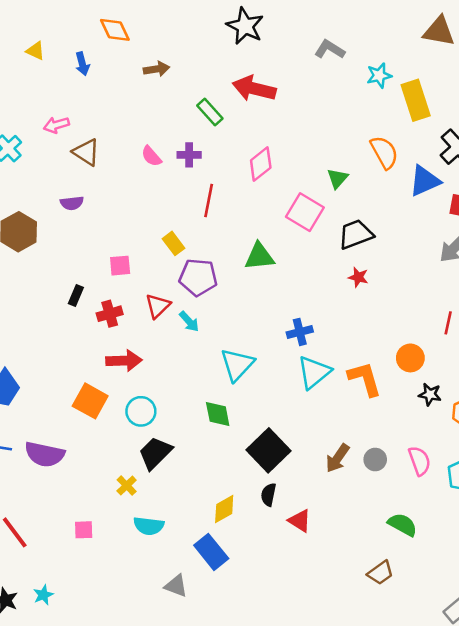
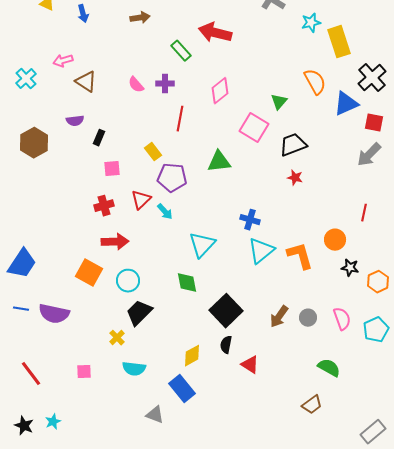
black rectangle: (76, 295) -> (99, 138), moved
blue cross: (300, 332) -> (250, 220), turned 30

